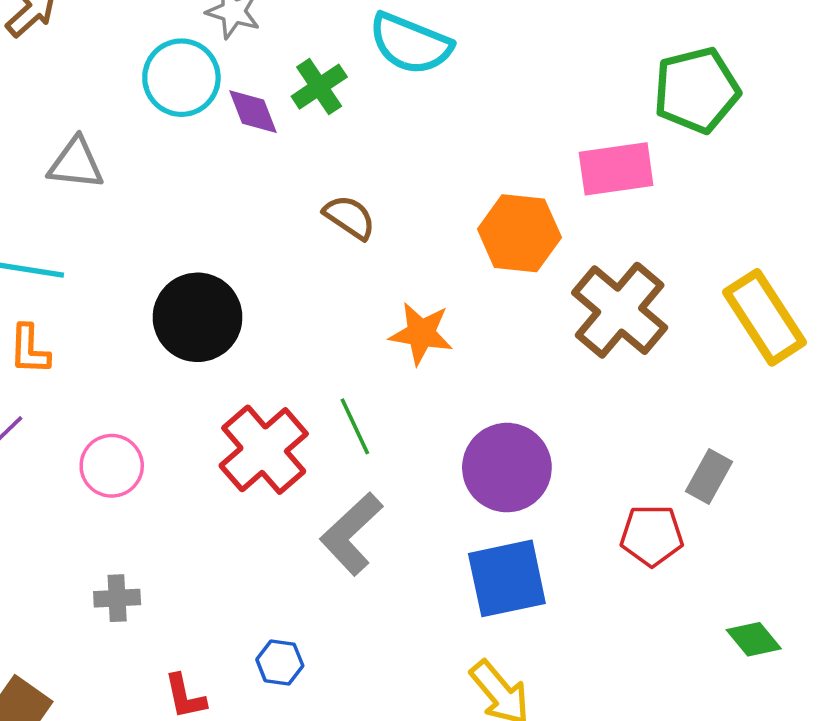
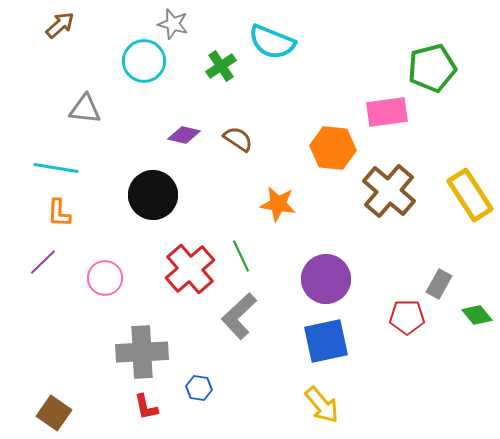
purple diamond: (253, 112) -> (184, 135), moved, turned -56
gray cross: (117, 598) -> (142, 352), moved, size x2.0
green diamond: (754, 639) -> (477, 315), moved

